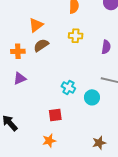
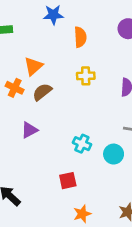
orange cross: (18, 51) -> (15, 88), moved, turned 32
purple triangle: (20, 78) -> (29, 130), moved
orange star: (49, 141) -> (82, 214), moved

